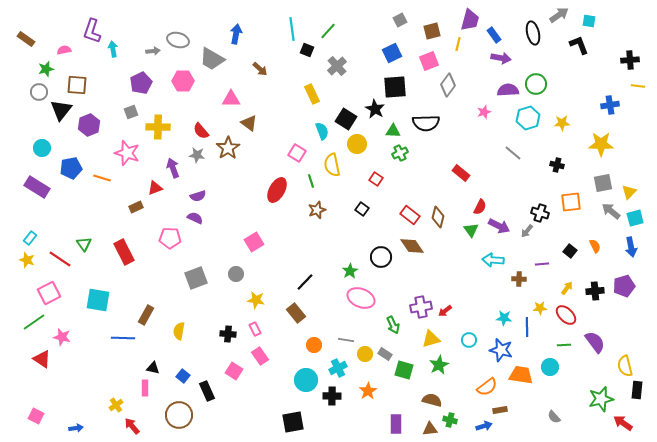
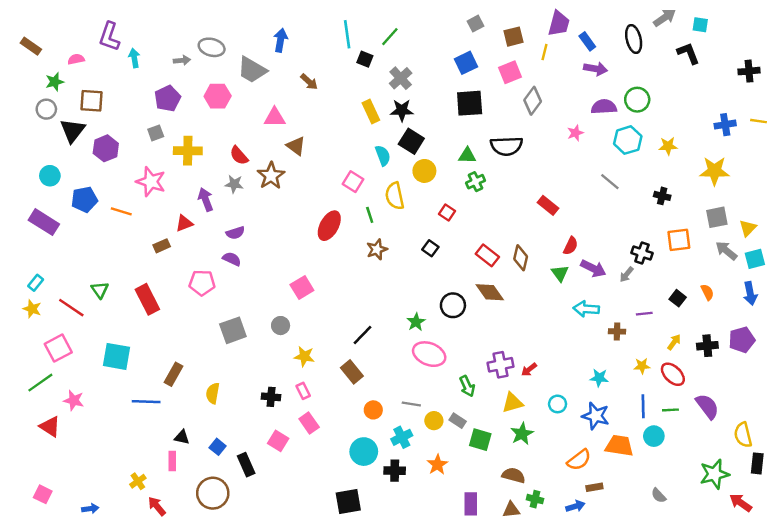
yellow line: (638, 86) -> (758, 121), moved
black star: (375, 109) -> (402, 110), moved, turned -30
blue line: (527, 327) -> (643, 406), moved

